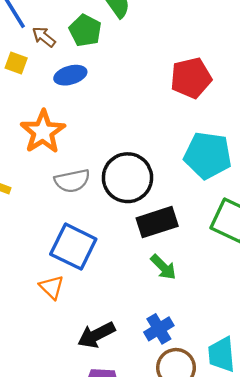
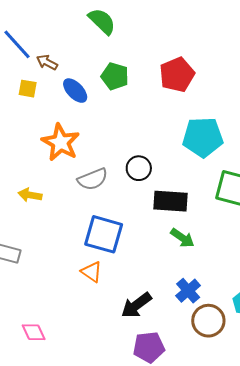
green pentagon: (85, 30) -> (115, 76), moved
blue ellipse: (70, 75) -> (75, 91), turned 72
black circle: (127, 178) -> (139, 168), size x0.6
black rectangle: (157, 222) -> (170, 201), turned 32

